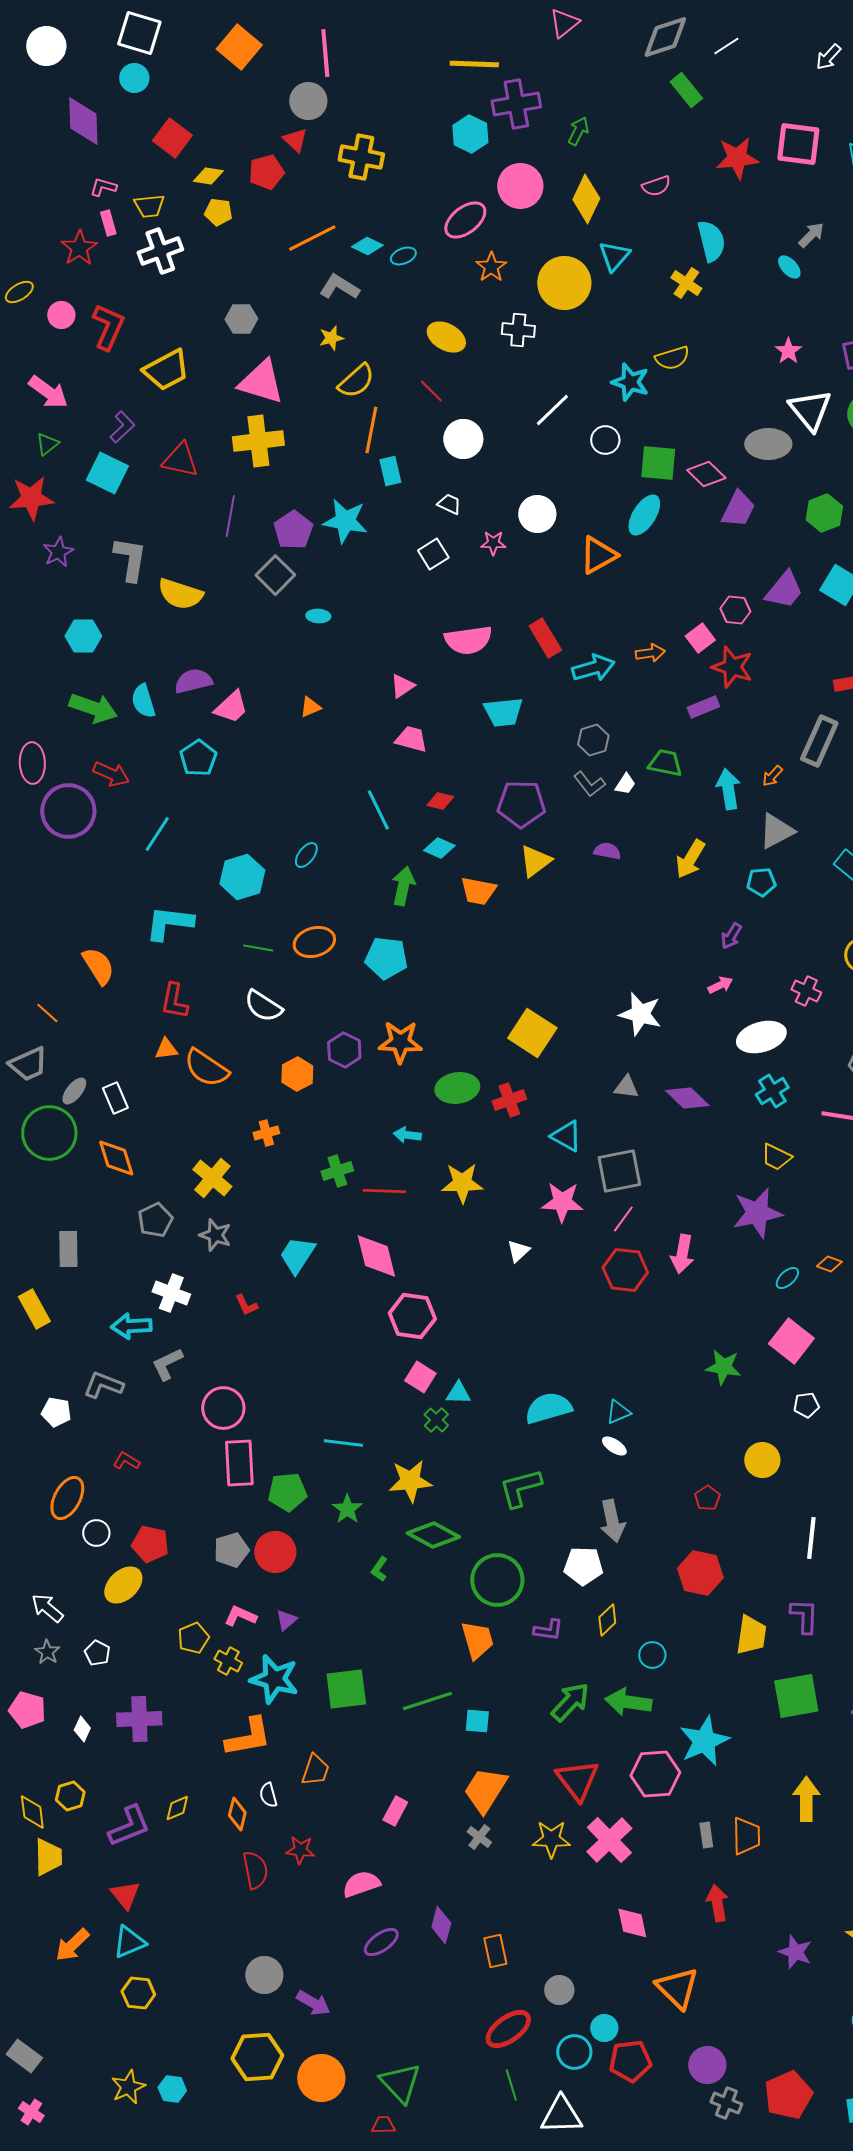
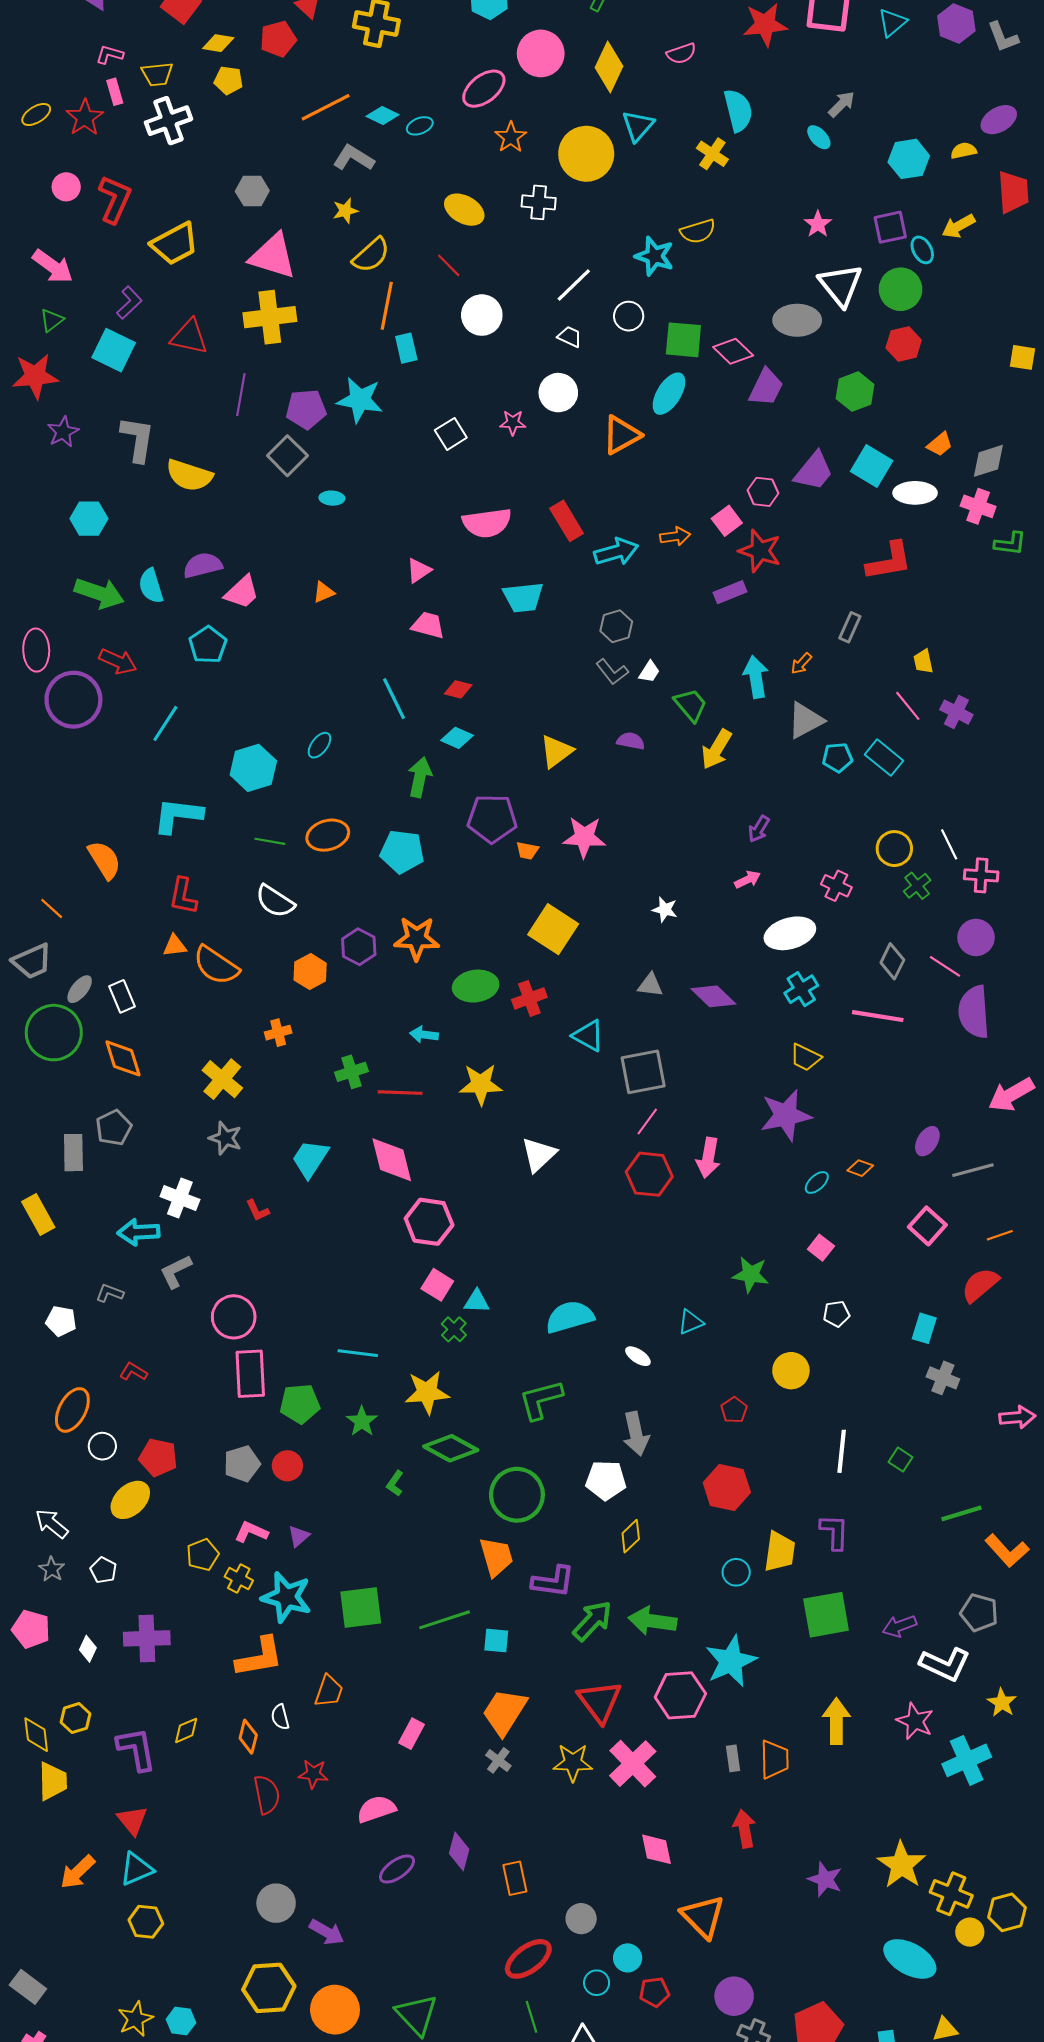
yellow ellipse: (19, 292) -> (36, 114), moved
white trapezoid: (449, 504) -> (570, 337), moved
purple pentagon: (293, 530) -> (306, 409), turned 30
gray rectangle: (819, 741) -> (850, 627), size x0.6
green trapezoid: (665, 763) -> (691, 705), moved, turned 39
purple pentagon: (521, 804) -> (492, 819), moved
cyan pentagon: (761, 882) -> (837, 758), moved
orange trapezoid: (478, 891) -> (527, 851), moved, size x0.6
white star: (640, 1014) -> (665, 910), size x0.6
pink star: (562, 1202) -> (584, 837), moved
gray pentagon: (155, 1220) -> (114, 1128), moved
white triangle: (518, 1251) -> (539, 1155), size x1.5
pink square: (791, 1341) -> (821, 1248), size x0.6
gray L-shape: (103, 1385) -> (110, 1293), size x0.7
cyan triangle: (618, 1412) -> (691, 1322), moved
red circle: (275, 1552) -> (287, 1466), size x0.7
purple L-shape: (548, 1630) -> (553, 1582), moved, size x1.4
cyan circle: (652, 1655) -> (736, 1572), moved
purple L-shape: (129, 1826) -> (136, 1749), turned -78
cyan circle: (574, 2052) -> (597, 1983), size x0.7
red pentagon: (630, 2061) -> (654, 1992), size x0.7

